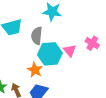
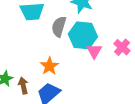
cyan hexagon: (50, 54) -> (83, 35), moved

